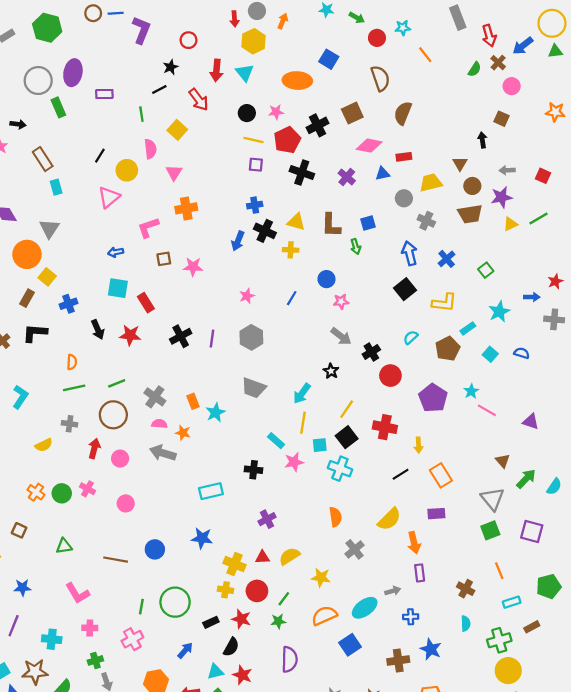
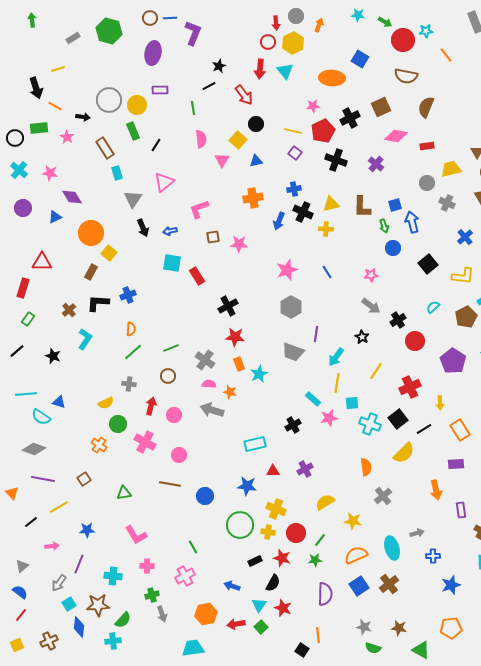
red circle: (377, 38) -> (403, 40), size x1.5
red circle: (189, 40) -> (268, 42), moved
purple ellipse: (73, 73) -> (153, 53), moved
brown semicircle: (380, 78) -> (406, 76), turned 120
gray circle: (38, 81) -> (109, 100), moved
green rectangle: (58, 107) -> (133, 131), moved
black circle: (247, 113) -> (256, 124), moved
yellow square: (177, 130) -> (238, 140), moved
purple square: (256, 165) -> (295, 153), turned 32
yellow circle: (127, 170) -> (137, 105), moved
blue triangle: (383, 174) -> (256, 161), moved
orange cross: (186, 208) -> (253, 198), moved
yellow triangle: (296, 222) -> (331, 204), turned -30
gray triangle: (49, 229) -> (133, 199), moved
blue arrow: (410, 253) -> (412, 222), moved
blue circle: (326, 279) -> (393, 248), moved
pink star: (247, 296) -> (287, 270), size x1.5
blue line: (292, 298) -> (327, 272), turned -64
blue cross: (68, 304) -> (128, 295), moved
black arrow: (98, 330) -> (143, 228), moved
red star: (130, 335) -> (235, 337), moved
purple line: (212, 339) -> (316, 334), moved
green line: (74, 388) -> (133, 352), turned -30
cyan L-shape: (20, 397) -> (85, 339), moved
brown circle: (113, 415) -> (168, 376), size x0.6
red cross: (385, 427) -> (410, 387), turned -35
black square: (347, 437) -> (398, 419), moved
black cross: (254, 470) -> (293, 425), turned -35
pink cross: (88, 489) -> (145, 442), size x1.5
green circle: (62, 493) -> (118, 424), moved
yellow semicircle: (389, 519) -> (404, 453), moved
brown square: (19, 530) -> (84, 479), turned 32
red triangle: (263, 557) -> (273, 471), moved
brown line: (116, 560) -> (170, 484), moved
purple rectangle: (420, 573) -> (461, 510), moved
green circle: (175, 602) -> (240, 525), moved
green line: (141, 607) -> (193, 547), turned -40
cyan ellipse: (365, 608) -> (392, 548), turned -70
blue square: (350, 645) -> (359, 586), moved
blue star: (431, 649) -> (451, 585), turned 30
blue arrow: (185, 650) -> (232, 586), turned -112
brown cross: (398, 660) -> (389, 584), moved, turned -30
cyan triangle: (215, 672) -> (259, 605), turned -42

